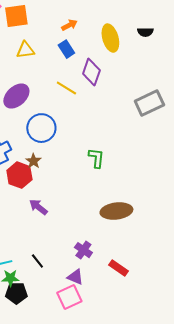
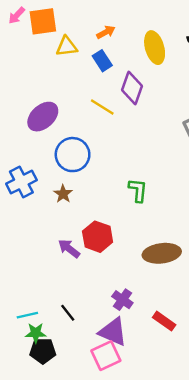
yellow triangle: (25, 50) -> (67, 46), moved
red hexagon: (19, 175) -> (98, 237), moved
purple triangle: (75, 277) -> (113, 332), size x1.5

